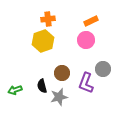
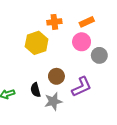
orange cross: (48, 19) -> (54, 22), moved
gray circle: (103, 69) -> (99, 55), moved
purple L-shape: (86, 83) -> (82, 87), turned -135

